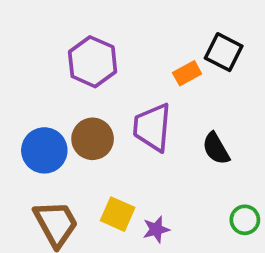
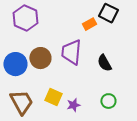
purple hexagon: (93, 62) -> (25, 18), moved
green circle: (245, 220) -> (108, 101), moved

